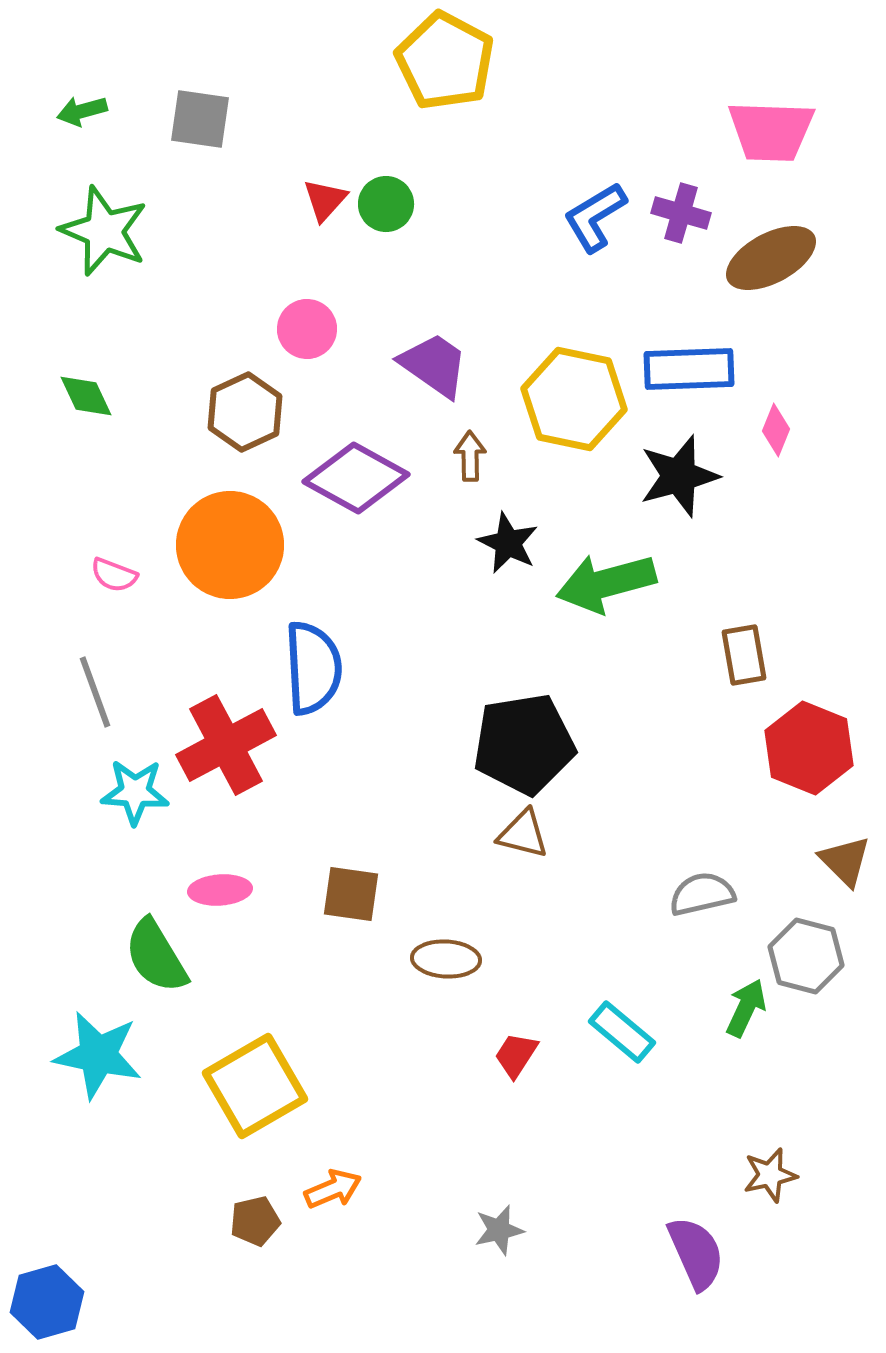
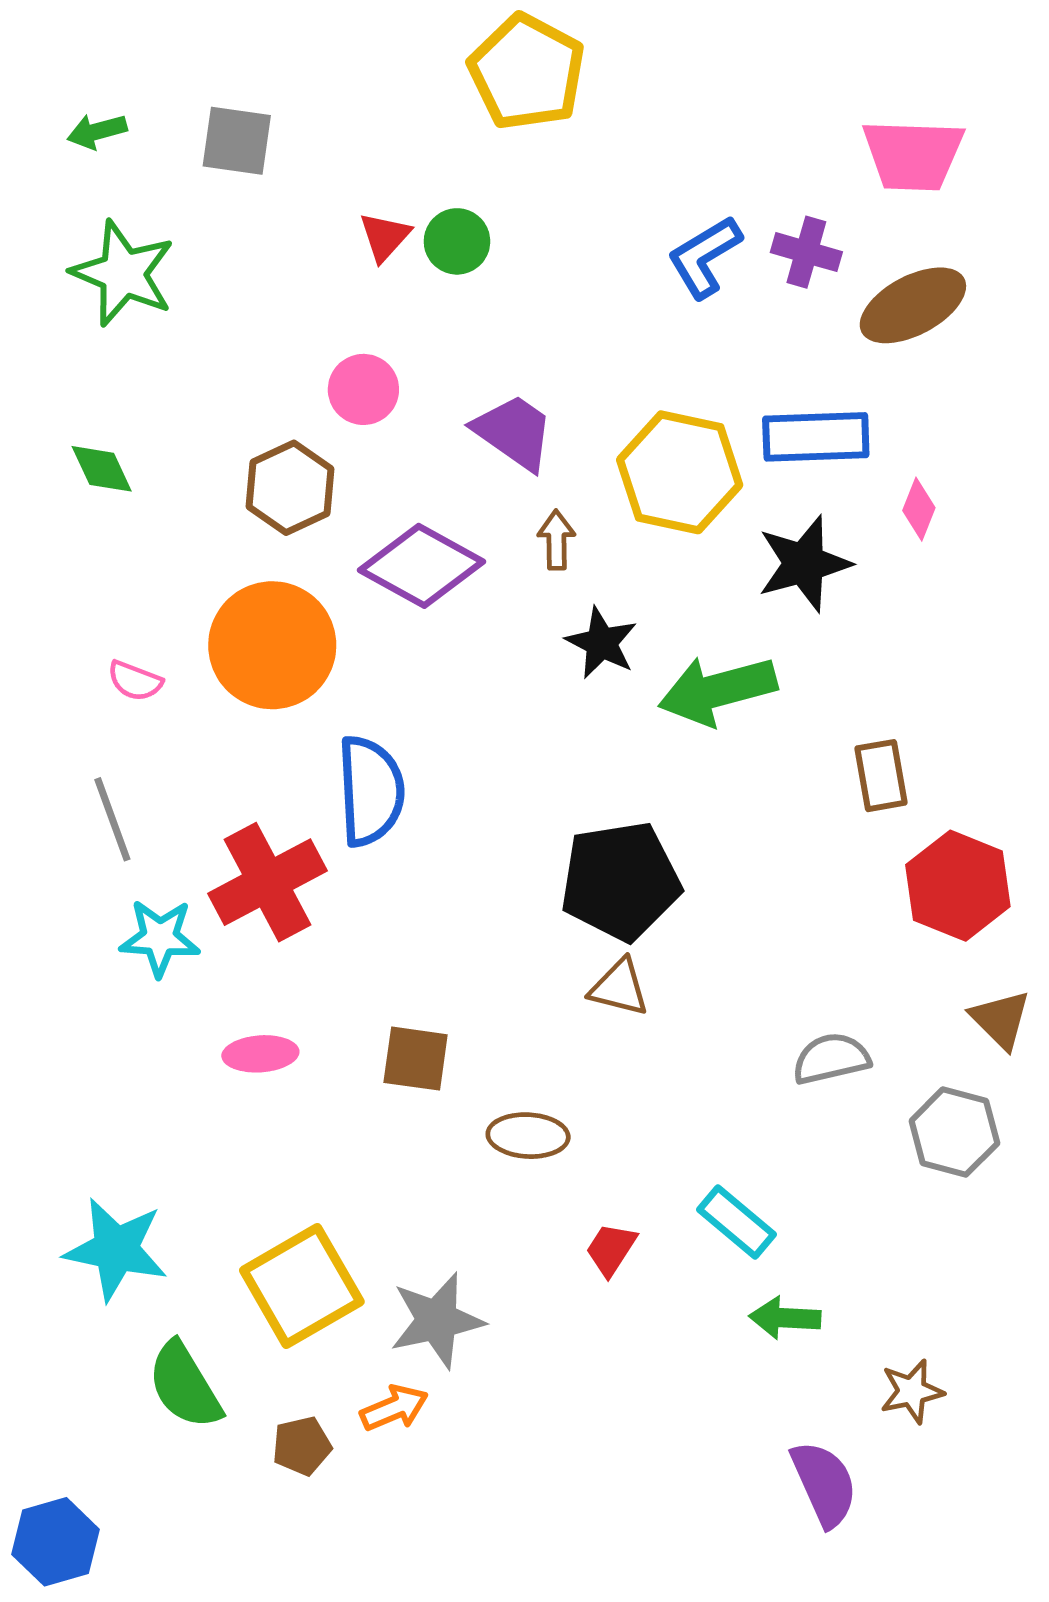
green semicircle: (156, 956) -> (185, 1385), moved
green arrow: (746, 1008) -> (785, 1318), moved, turned -112
gray star: (499, 1230) -> (437, 1320), moved, size x1.6

